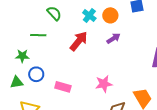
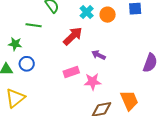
purple arrow: (114, 38) -> (99, 55), moved, turned -128
pink rectangle: (63, 87) -> (71, 72), moved, turned -42

